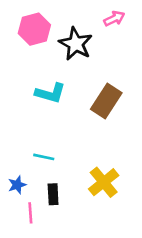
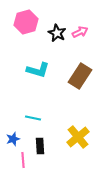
pink arrow: (114, 19) -> (80, 32), moved
black star: (76, 44) -> (57, 33), size x0.7

